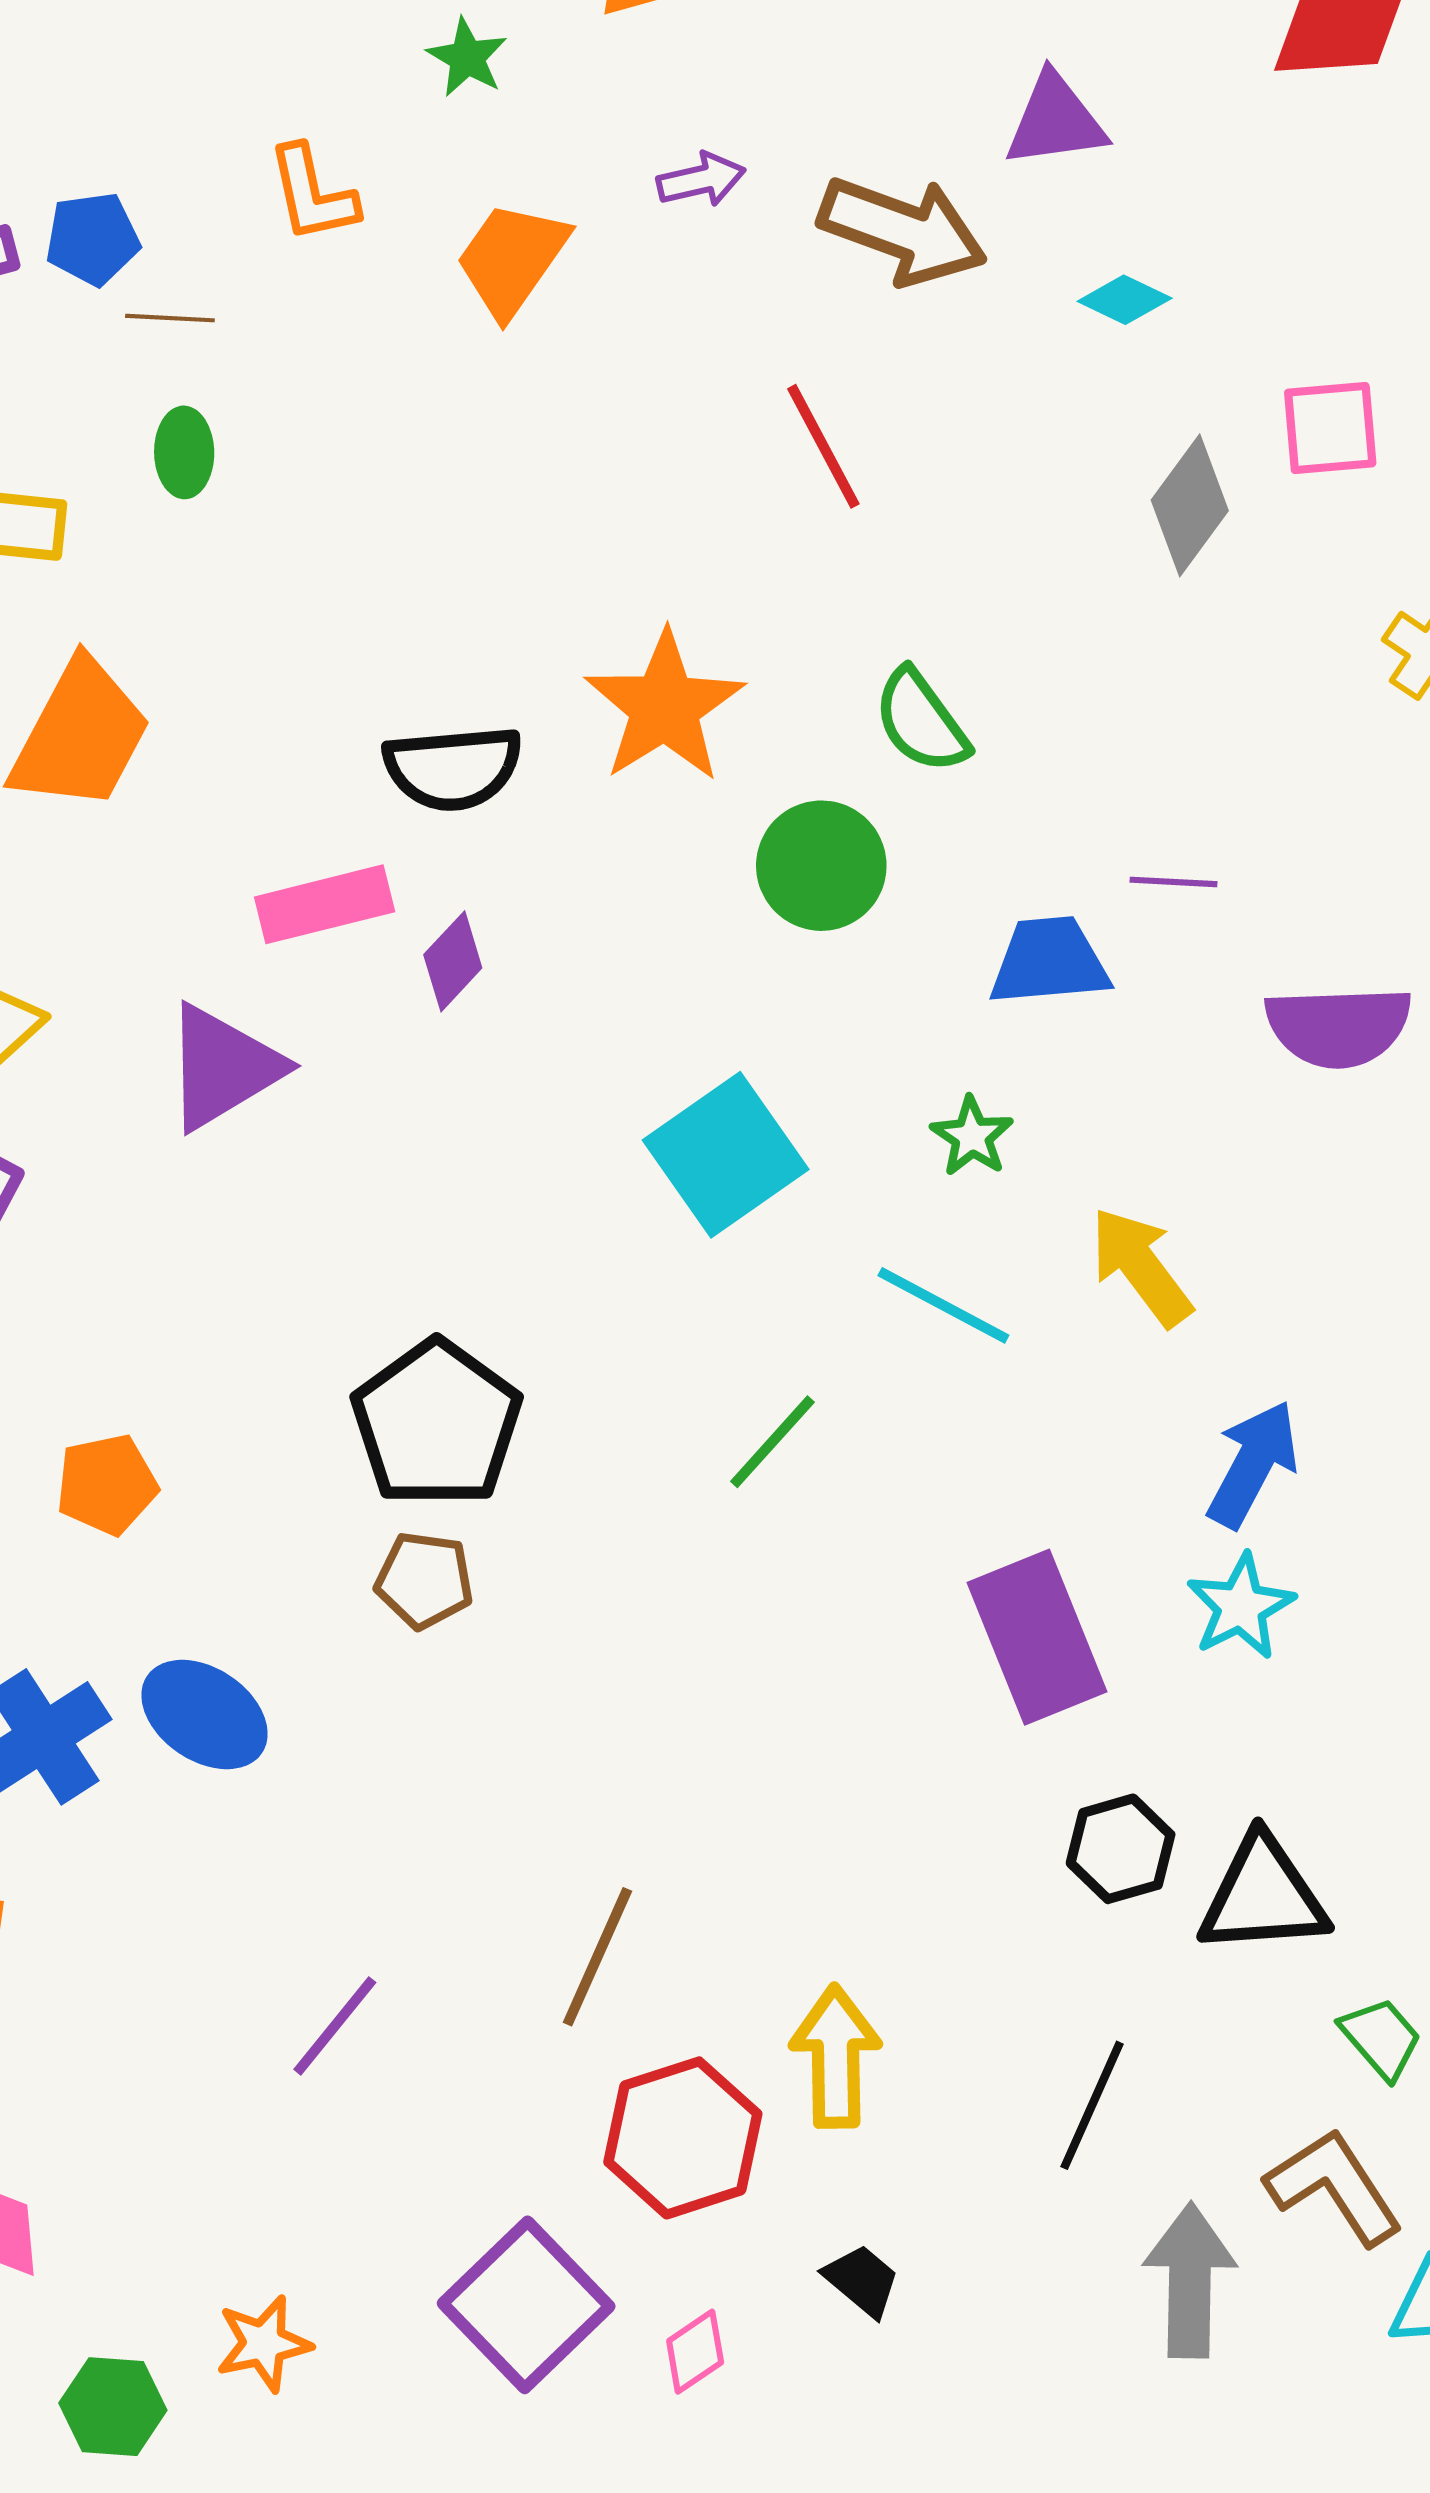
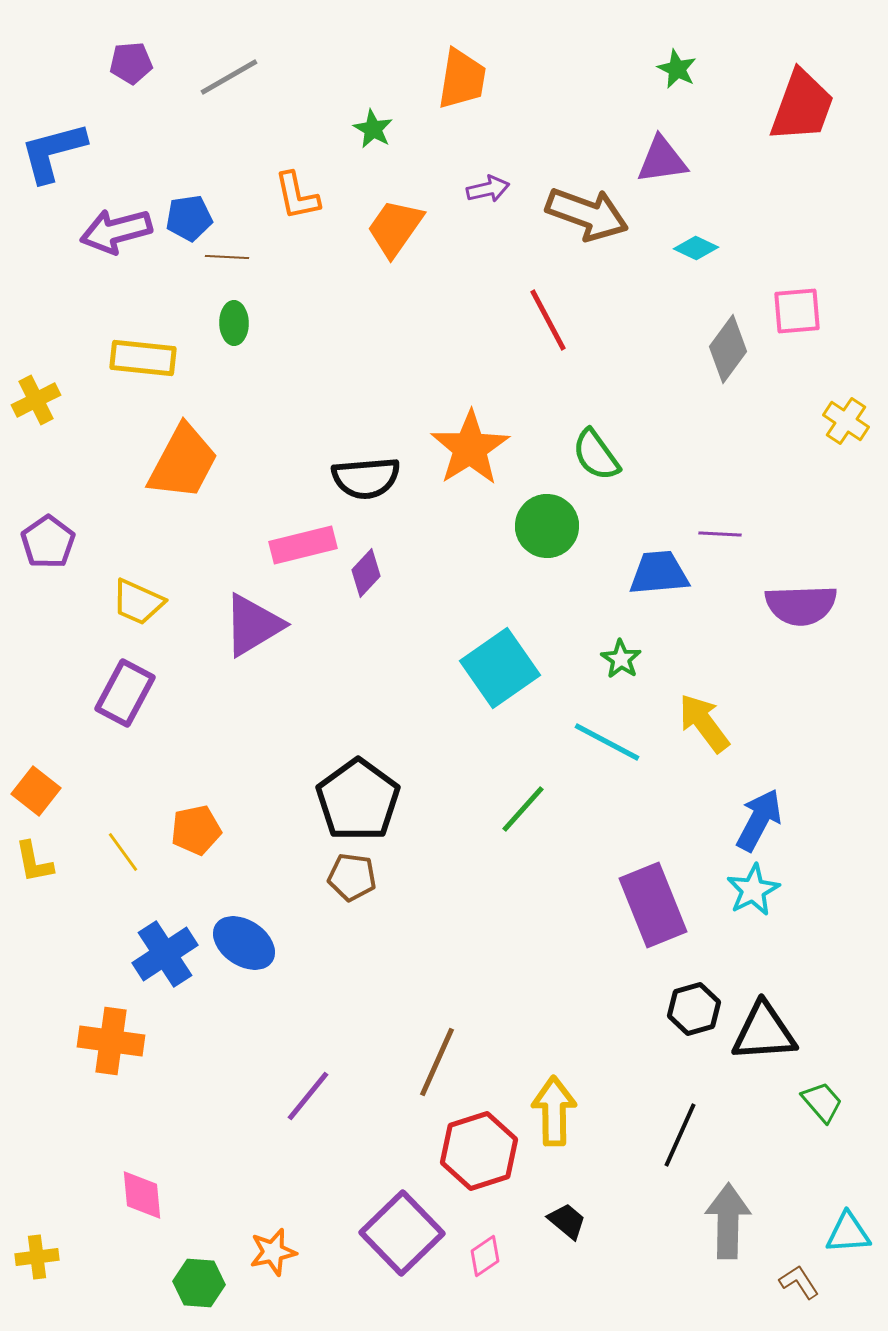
brown L-shape: (1334, 2187) -> (799, 1282), moved, size x0.6

